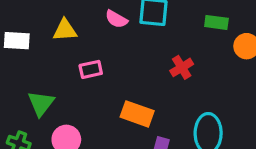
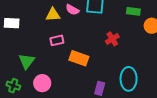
yellow triangle: (65, 30) -> (53, 15), moved
orange rectangle: (137, 114) -> (79, 58), moved

